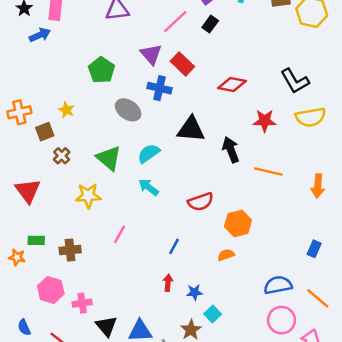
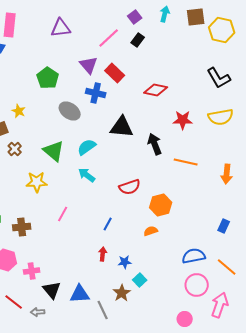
black L-shape: (295, 81) -> (219, 78), moved

